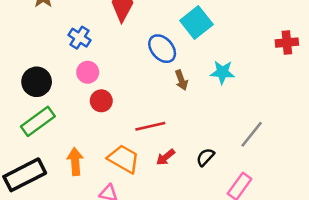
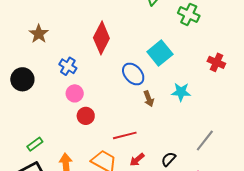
red cross: (287, 43) -> (216, 62), moved, turned 30
black circle: (37, 82) -> (22, 79), moved
green rectangle: (38, 121) -> (35, 144), moved, size x0.6

